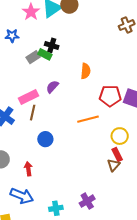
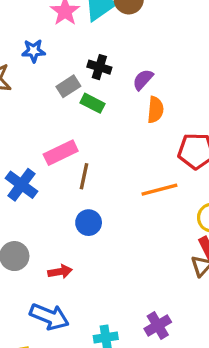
green rectangle: (45, 54) -> (92, 103), moved
purple semicircle: (52, 87) -> (143, 80), moved
brown line: (33, 113) -> (84, 176), moved
red arrow: (28, 169) -> (60, 272), turned 88

